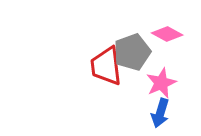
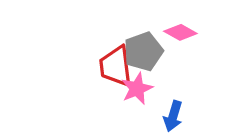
pink star: (161, 83) -> (137, 89), moved

